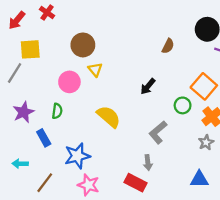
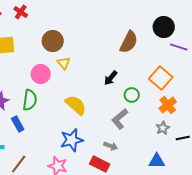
brown semicircle: (168, 46) -> (129, 42), size x1.6
green circle: (183, 105) -> (132, 95), moved
green semicircle: (57, 111) -> (30, 100), size x1.5
blue star: (77, 156) -> (72, 140), moved
gray arrow: (148, 163) -> (111, 146), turned -64

